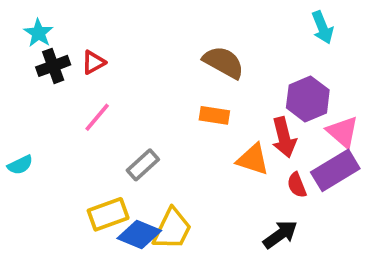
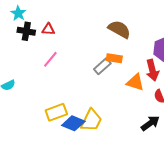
red triangle: (93, 62) -> (48, 29), turned 32
black cross: (53, 66) -> (26, 31), turned 30
gray rectangle: (143, 165) -> (102, 66), moved

